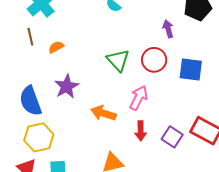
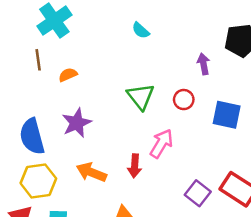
red circle: (154, 60) -> (184, 100), size x0.7
orange arrow: (103, 113) -> (91, 172), moved
red arrow: (141, 131) -> (135, 166), moved

